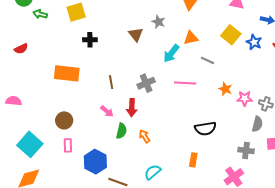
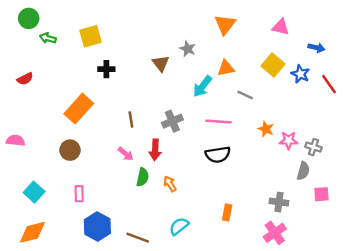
orange rectangle: (67, 73) -> (79, 109), turned -55
brown circle: (64, 120) -> (70, 150), moved
black semicircle: (205, 129) -> (218, 155), moved
cyan square: (30, 144) -> (34, 192), size x0.7
gray cross: (246, 150) -> (279, 202), moved
blue hexagon: (95, 162) -> (97, 226), moved

